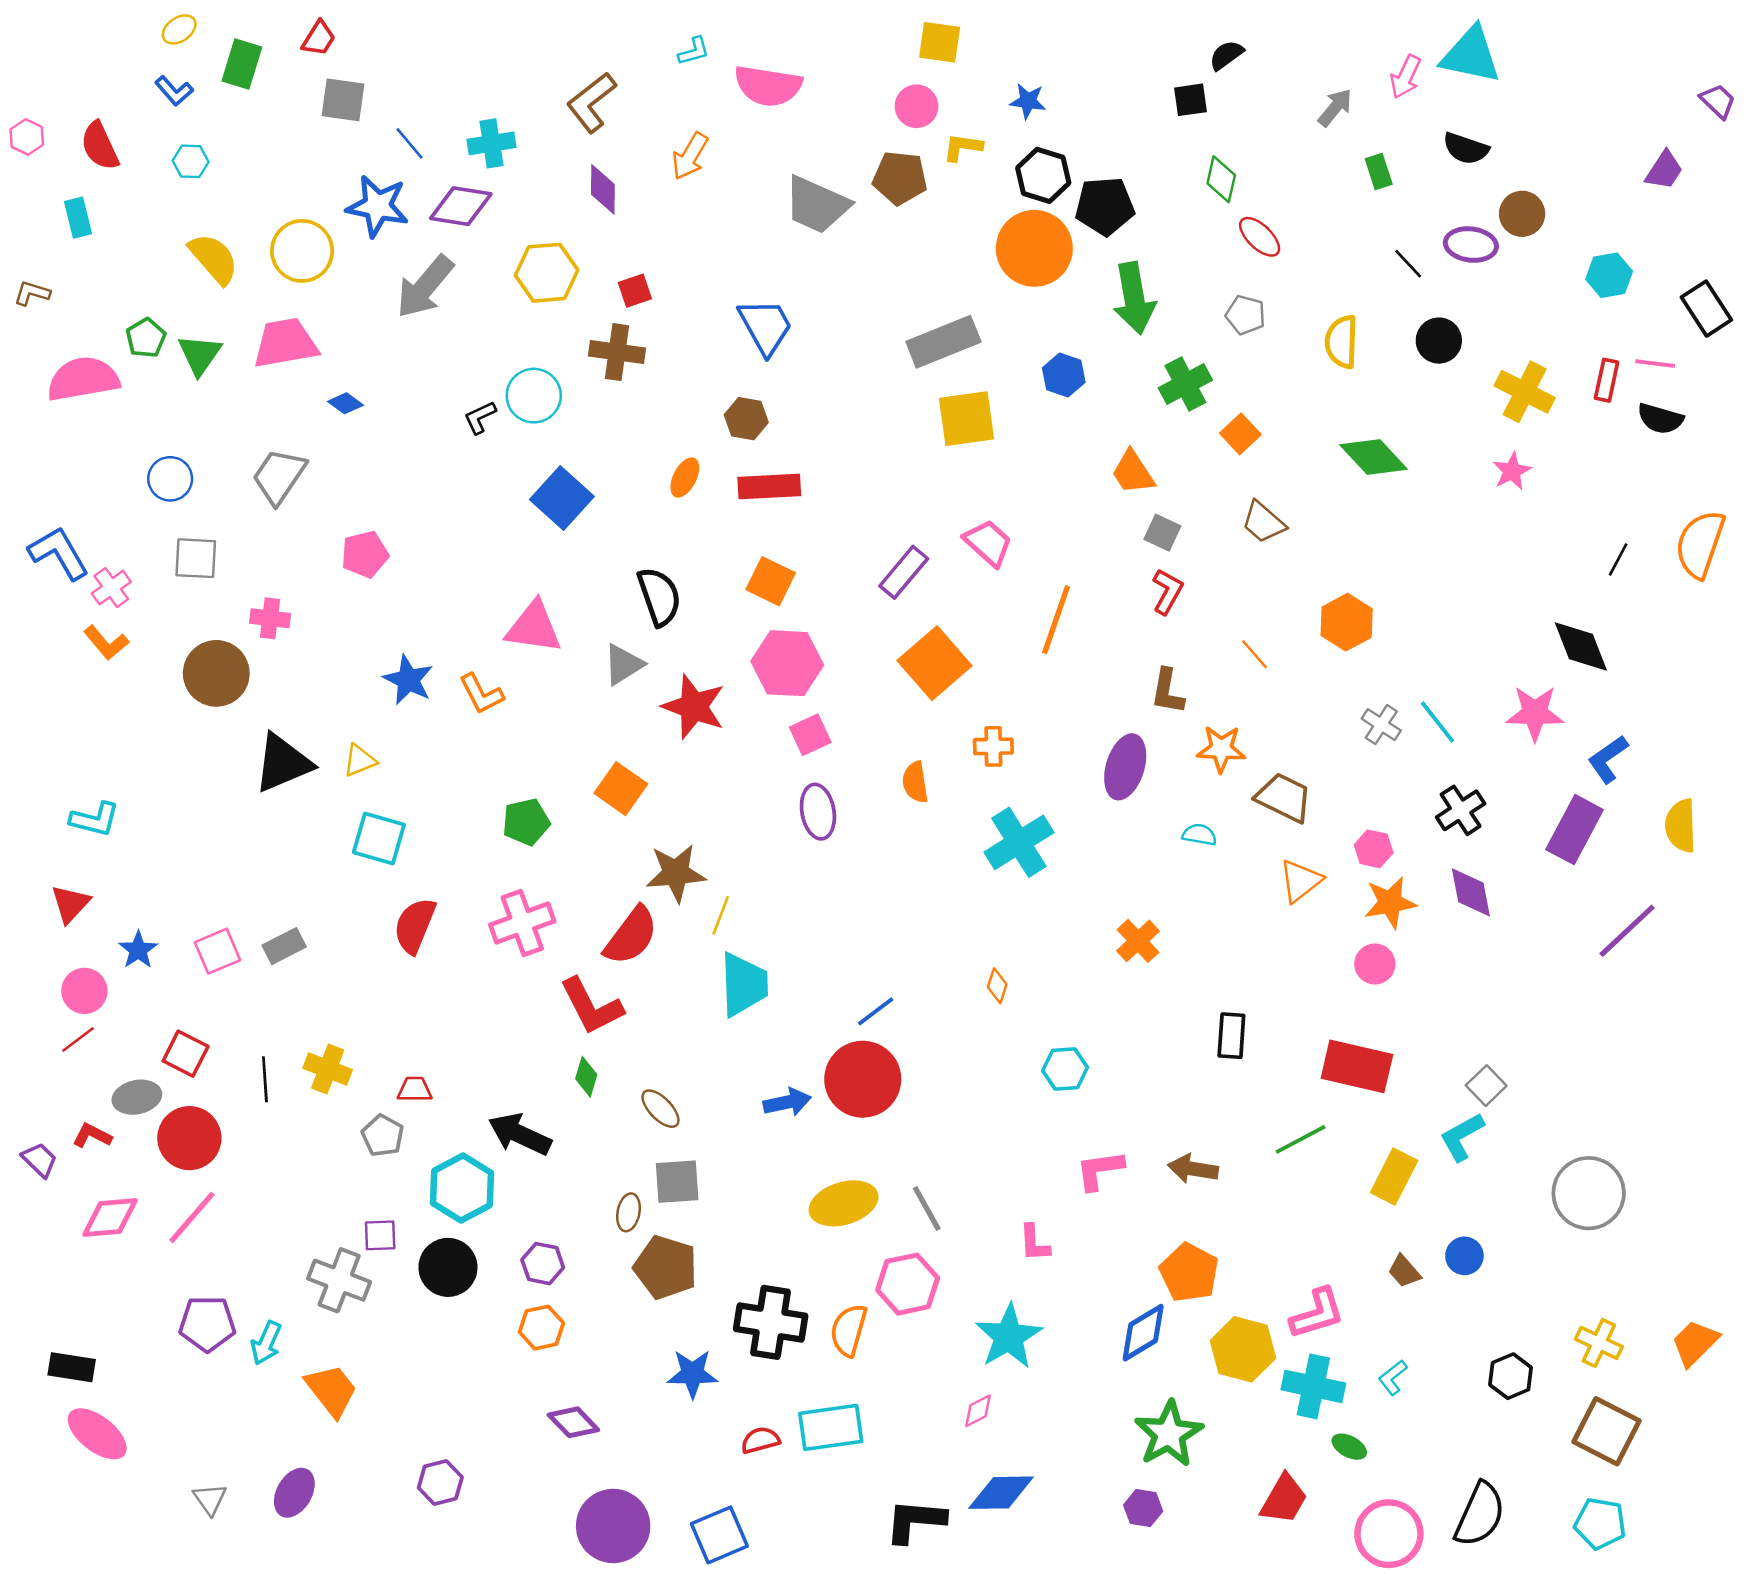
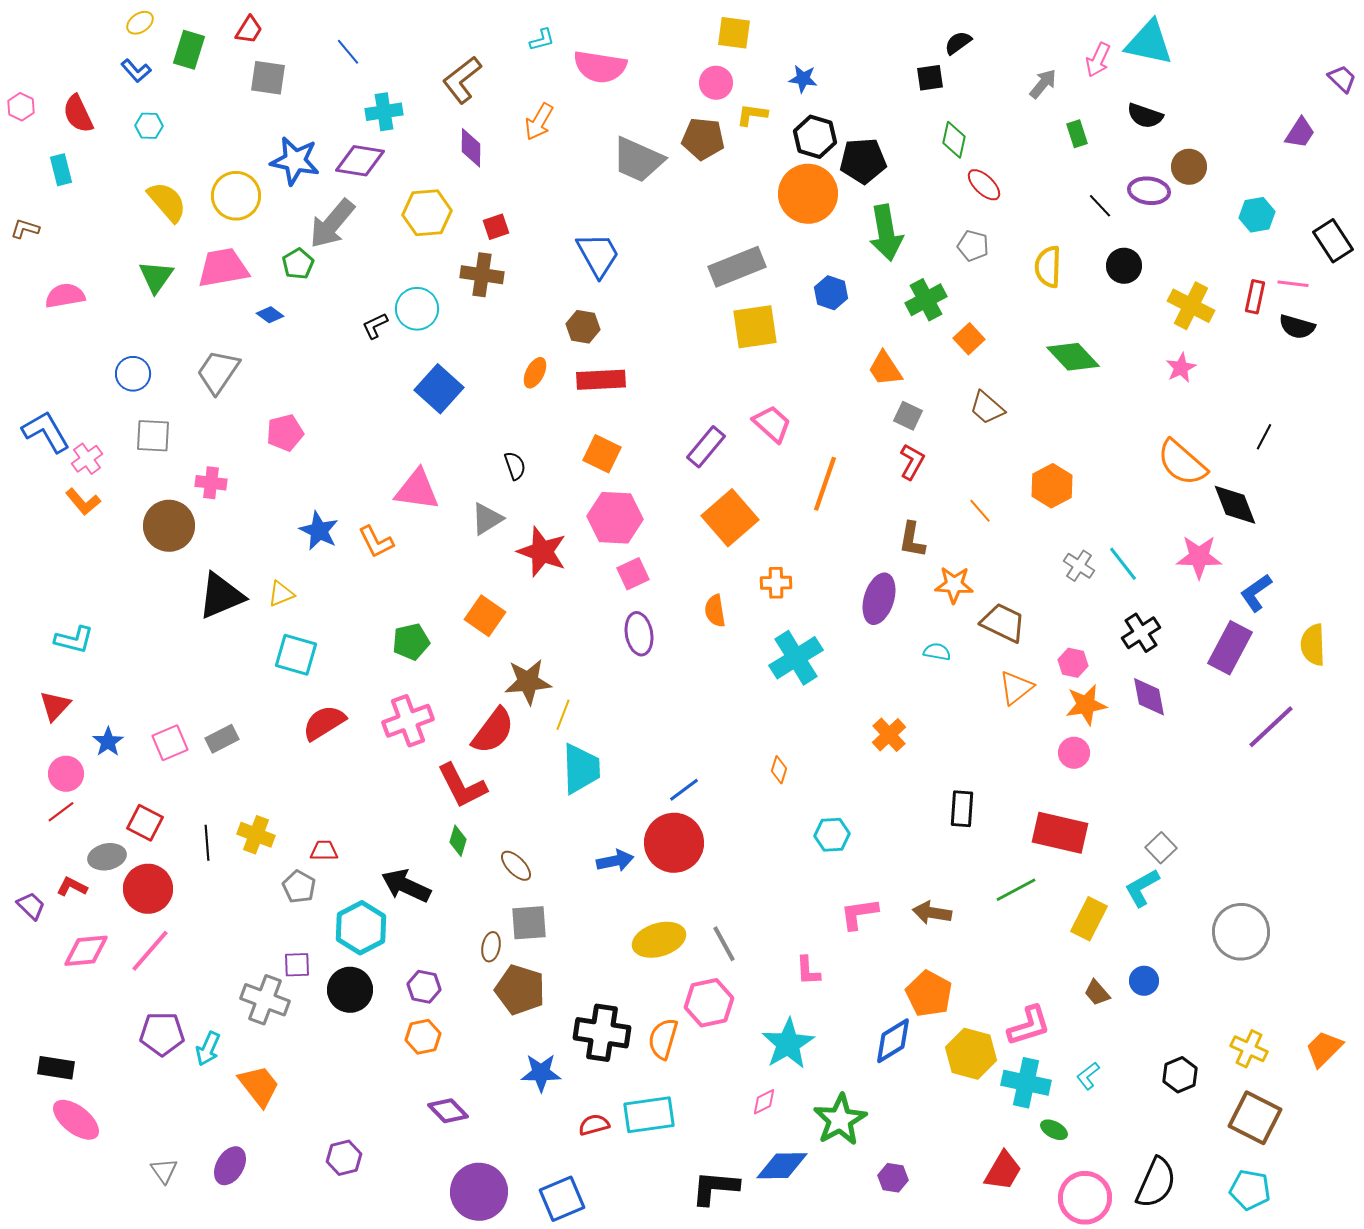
blue line: (410, 143) -> (348, 52), moved
green pentagon: (146, 338) -> (298, 264), moved
pink semicircle: (83, 379) -> (65, 296), size x0.7
orange semicircle: (1700, 544) -> (1182, 463), moved, turned -68
black semicircle: (659, 597) -> (515, 466), size x0.6
red semicircle: (415, 926) -> (324, 723), turned 36
green star: (1169, 1434) -> (840, 1120), moved

